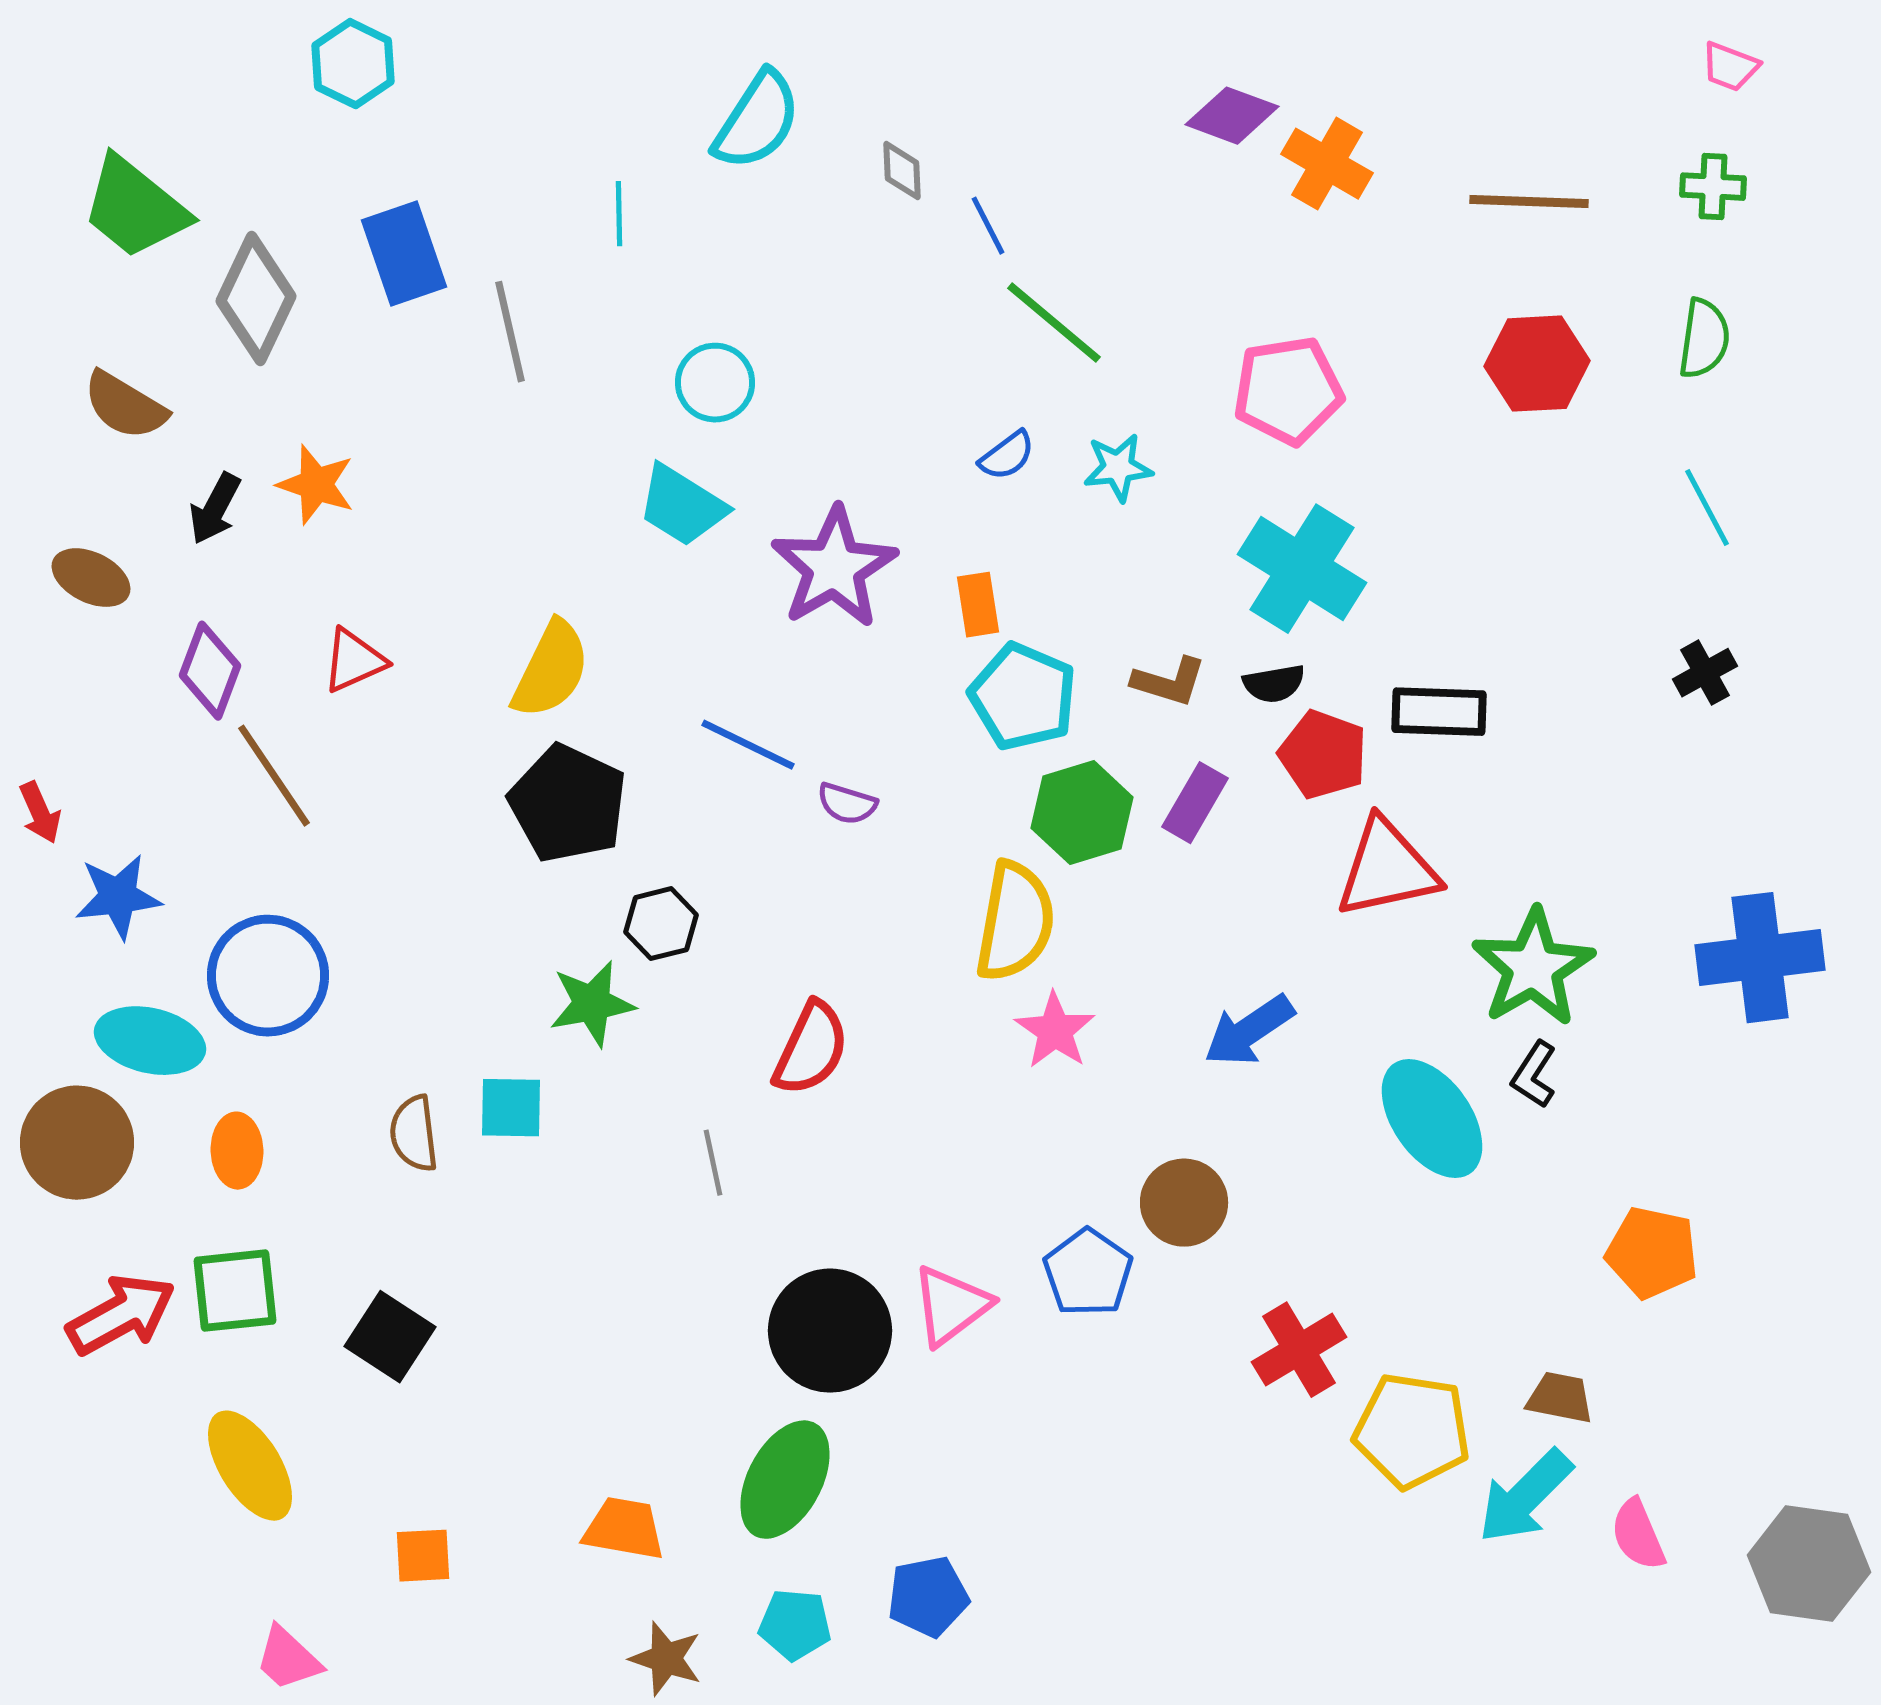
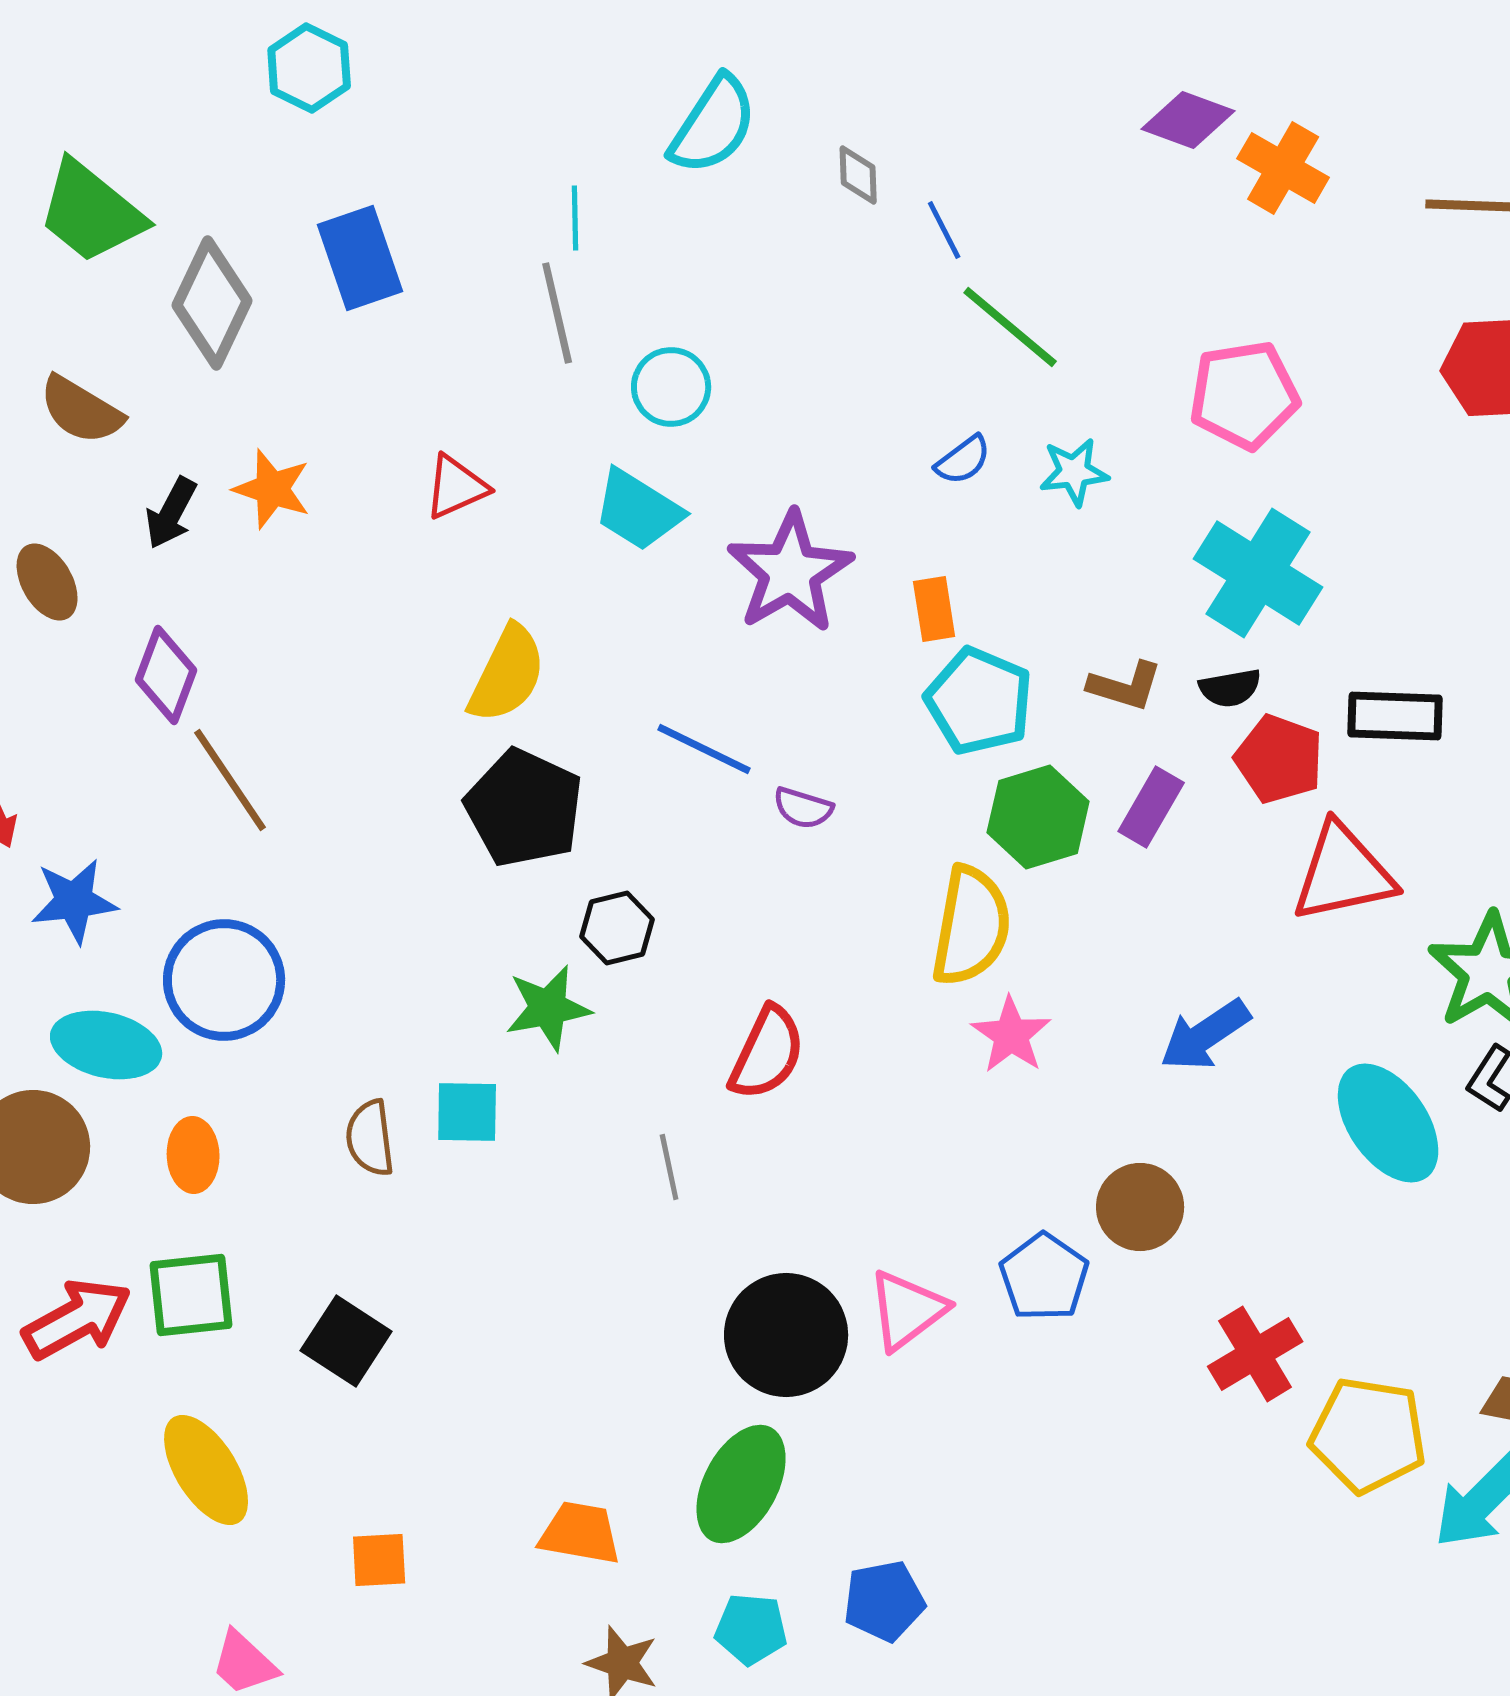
gray line: (510, 332) -> (557, 313), moved
brown ellipse: (91, 578) -> (47, 582), turned 34
red triangle: (354, 661) -> (456, 487), moved

